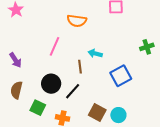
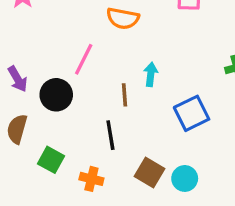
cyan arrow: (95, 53) -> (151, 74), turned 80
black circle: (51, 84) -> (56, 95), moved
black line: (73, 91) -> (110, 135), turned -54

